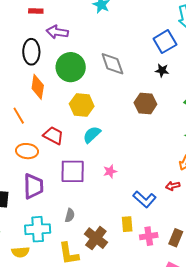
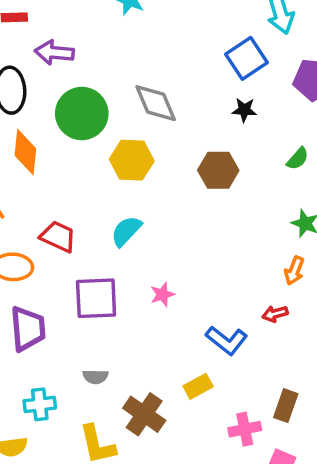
yellow hexagon: (82, 105) -> (132, 160), moved
gray semicircle: (70, 215) -> (95, 377), turned 80
yellow rectangle: (127, 224) -> (198, 386), turned 70
cyan cross: (38, 229) -> (40, 404), size x0.7
pink cross: (149, 236) -> (245, 429), moved

